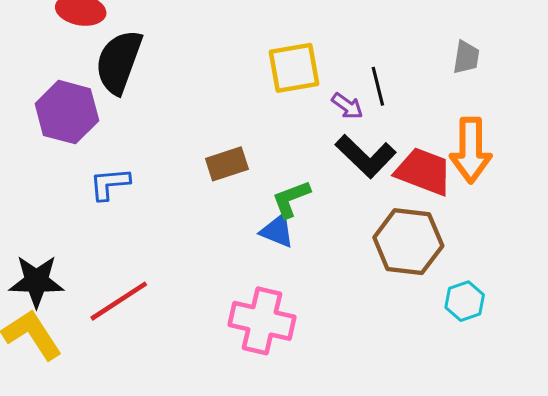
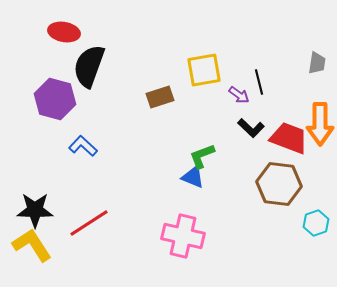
black L-shape: (366, 156) -> (251, 128), size x0.7
brown rectangle: (227, 164) -> (160, 97), moved
blue L-shape: (110, 184) -> (83, 146), turned 48

